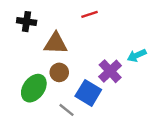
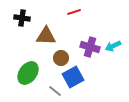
purple cross: (110, 71) -> (90, 47), moved, turned -30
brown circle: (59, 72) -> (61, 58), moved
blue square: (88, 93) -> (73, 77), turned 30

